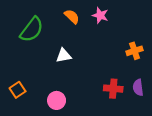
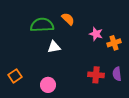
pink star: (100, 15) -> (96, 34), moved
orange semicircle: (72, 17) -> (68, 19), moved
green semicircle: (32, 30) -> (42, 25), moved, turned -130

